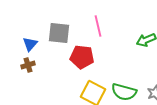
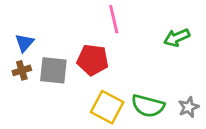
gray square: (59, 33) -> (53, 70), moved

